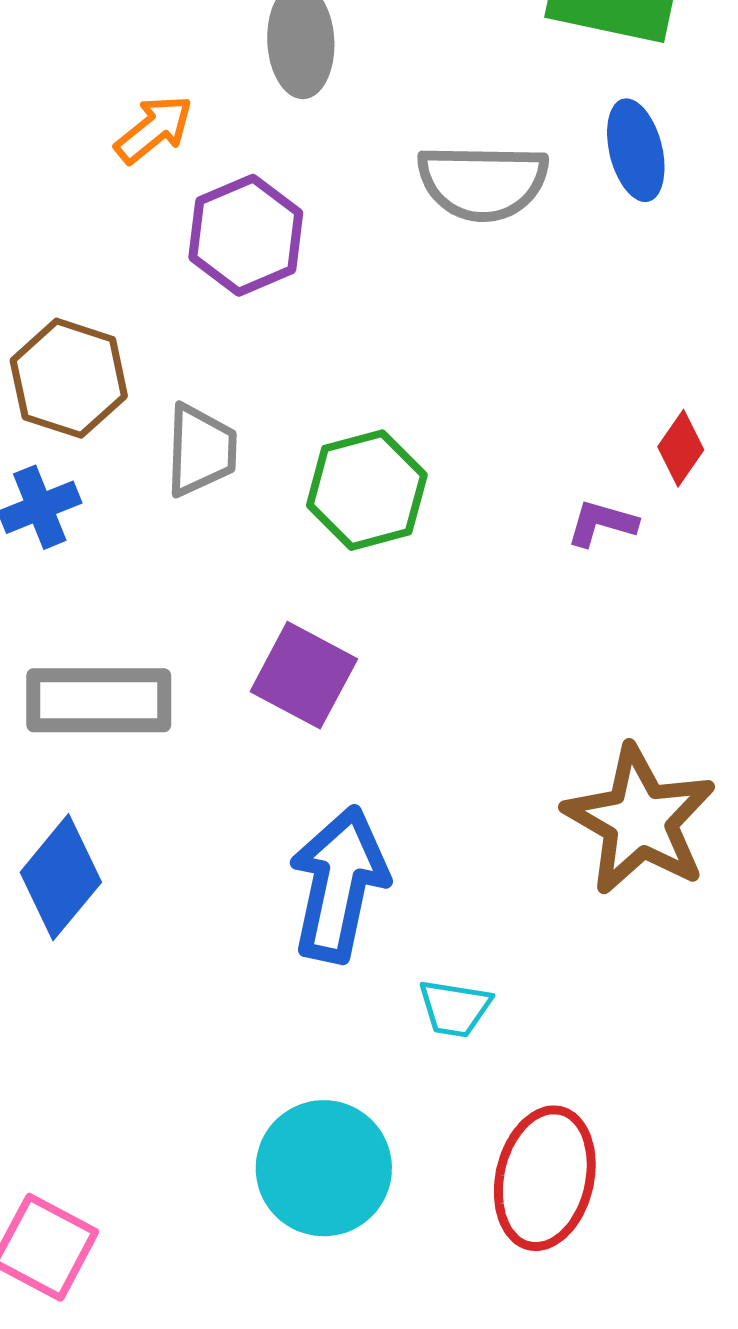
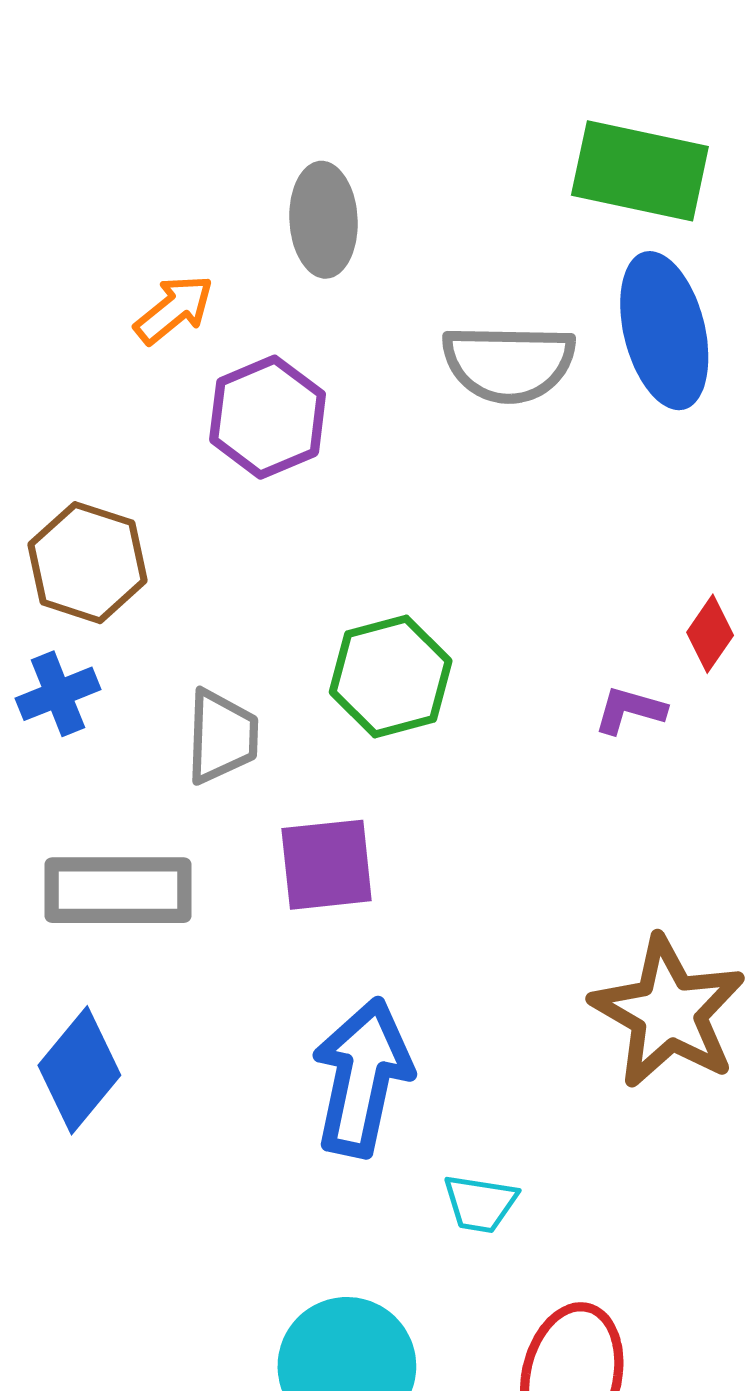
blue ellipse: (636, 150) -> (664, 331), size x1.5
gray trapezoid: (201, 450) -> (222, 737), moved
purple square: (304, 675) -> (327, 865), turned -34

